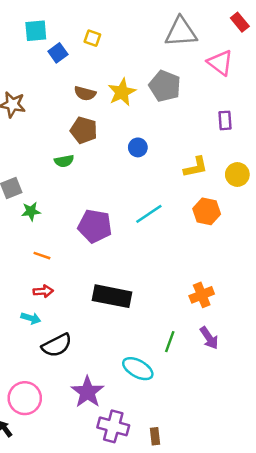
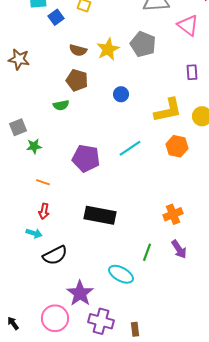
yellow L-shape: (196, 167) -> (168, 110), size x1.4
red arrow: (43, 291) -> (44, 211), turned 105
pink circle: (25, 398) -> (55, 318), moved

